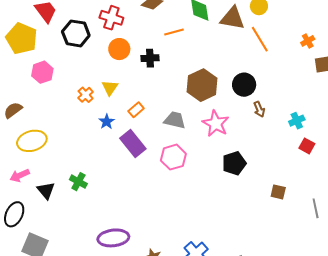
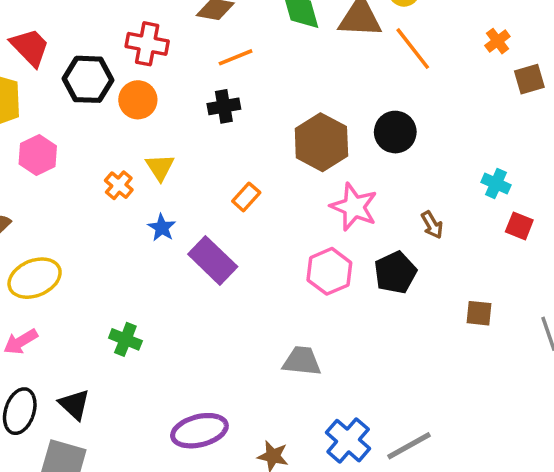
orange line: (174, 32) -> (236, 57), moved
orange circle: (119, 49) -> (138, 100), moved
brown arrow: (259, 109) -> (432, 225), moved
orange rectangle: (136, 110) -> (246, 197), moved
gray trapezoid: (175, 120) -> (302, 361), moved
cyan cross: (297, 121) -> (496, 184), turned -35
pink hexagon: (173, 157) -> (329, 271), moved
black triangle: (46, 190) -> (74, 404), moved

